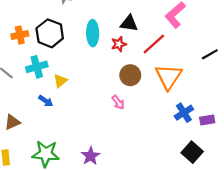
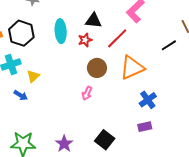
orange triangle: (169, 77) -> (132, 68), turned 36
pink arrow: (118, 102) -> (87, 93), turned 64
purple rectangle: (207, 120) -> (145, 127), moved
black square: (192, 152) -> (105, 140), moved

